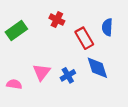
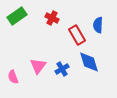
green rectangle: (16, 31) -> (17, 16), moved
pink semicircle: (14, 84) -> (13, 77), turned -120

